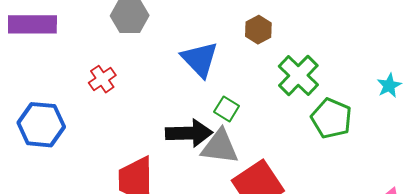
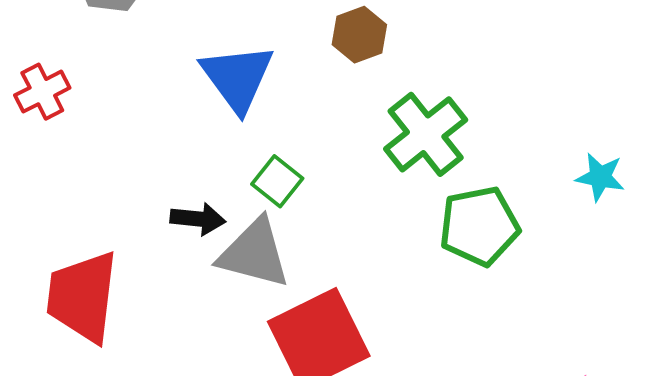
cyan star: (389, 86) -> (600, 177), turned 30
green pentagon: (331, 118) -> (479, 226), turned 30
black arrow: (189, 133) -> (198, 219), size x0.6

